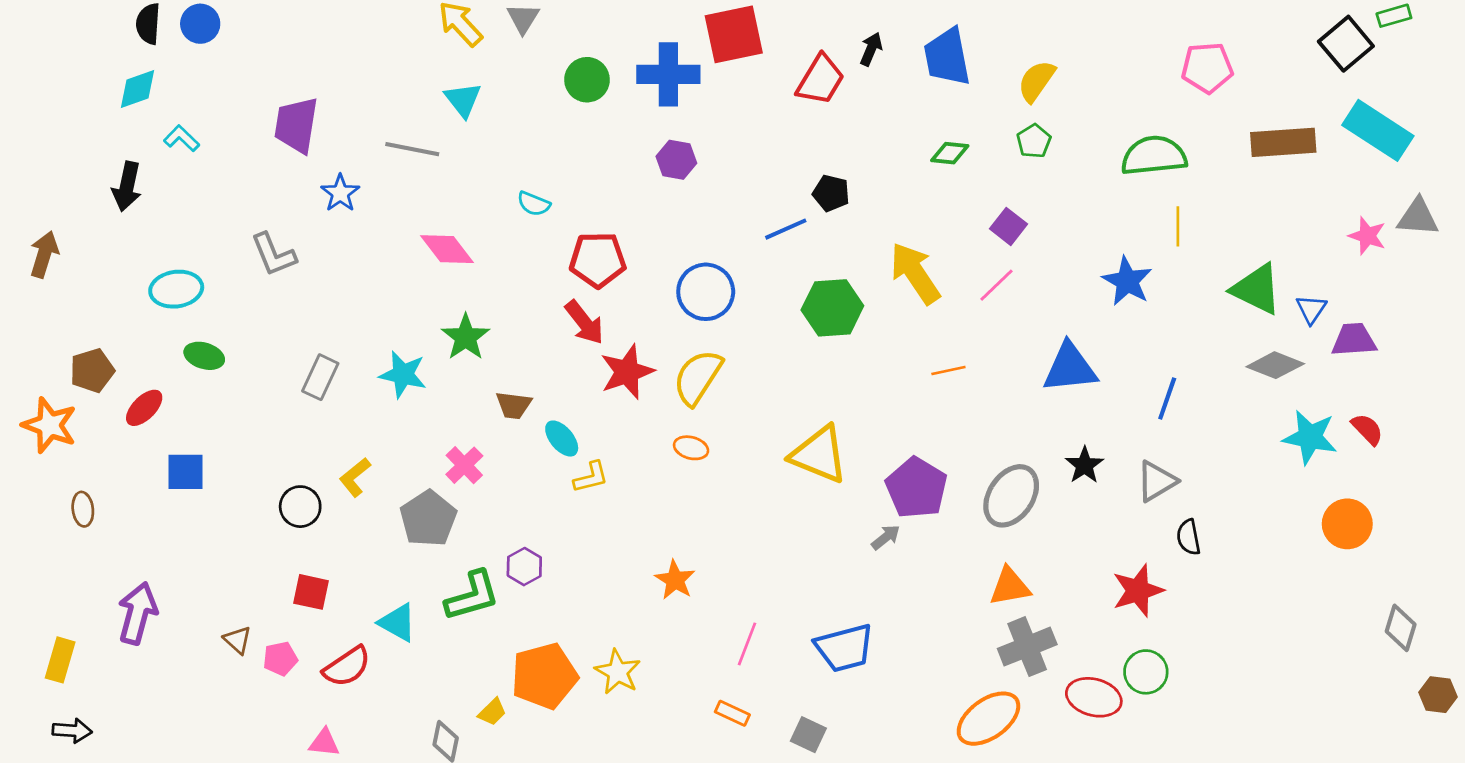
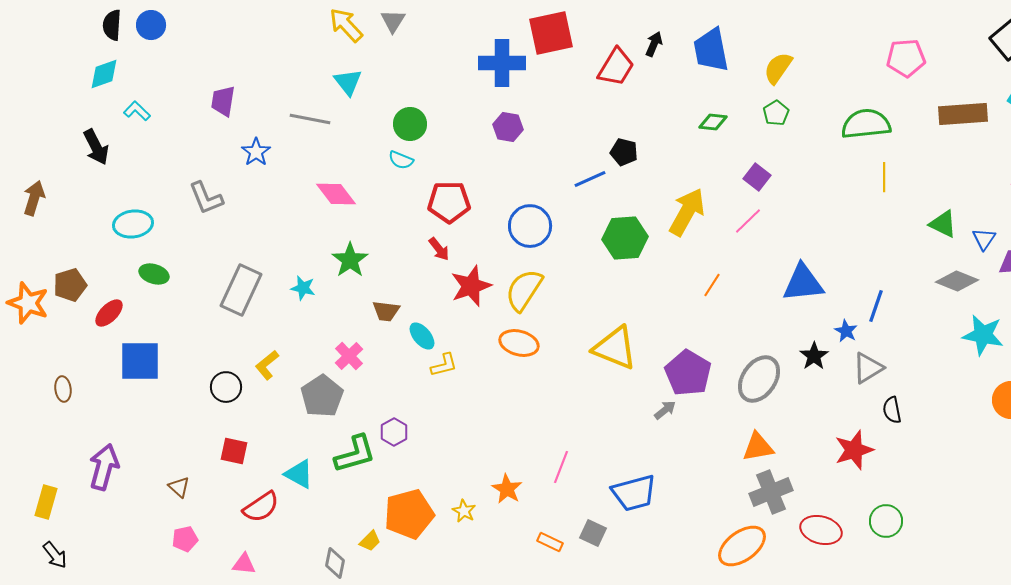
green circle: (587, 80) -> (410, 124), moved
purple trapezoid: (296, 125) -> (223, 101), size x0.7
black arrow: (127, 186) -> (96, 147), turned -39
yellow arrow: (915, 273) -> (687, 212), turned 63
blue star: (1127, 281) -> (846, 331), moved, size x0.6
green triangle: (1257, 289) -> (943, 224), size x0.7
red arrow: (584, 322) -> (439, 249), size x0.7
orange line: (948, 370) -> (712, 285), turned -45
cyan star: (403, 374) -> (303, 288), size x0.7
gray rectangle: (320, 377) -> (241, 290), size x1.5
orange star: (49, 425) -> (28, 303), moved
orange ellipse: (691, 448) -> (519, 343), size x1.5
blue square: (186, 472) -> (140, 361), size x1.4
orange star: (675, 580) -> (507, 489), moved
pink line: (747, 644) -> (561, 467), moved
pink pentagon: (280, 659) -> (185, 539), moved
yellow star: (618, 672) -> (464, 511), size x0.7
green circle: (1146, 672) -> (886, 521), moved
black arrow: (72, 731) -> (55, 555), turned 48
gray square: (808, 735) -> (593, 533), moved

